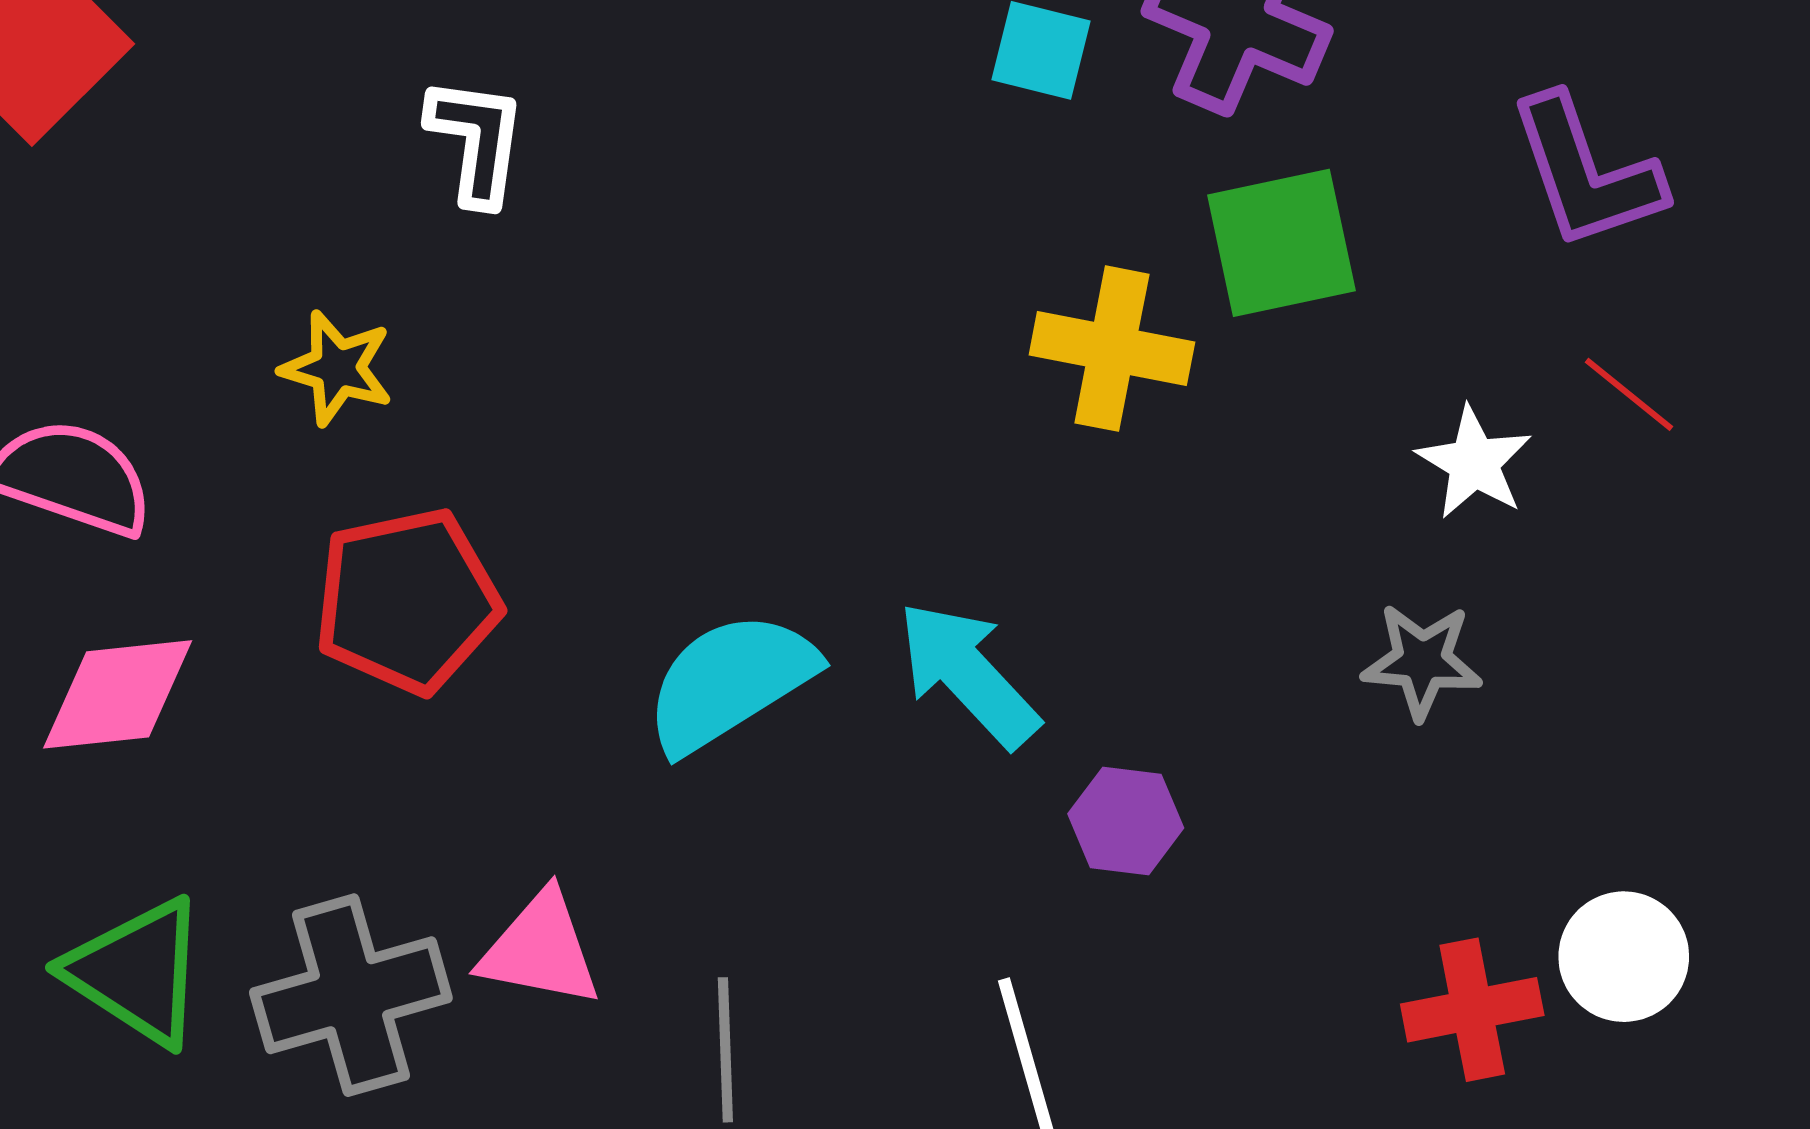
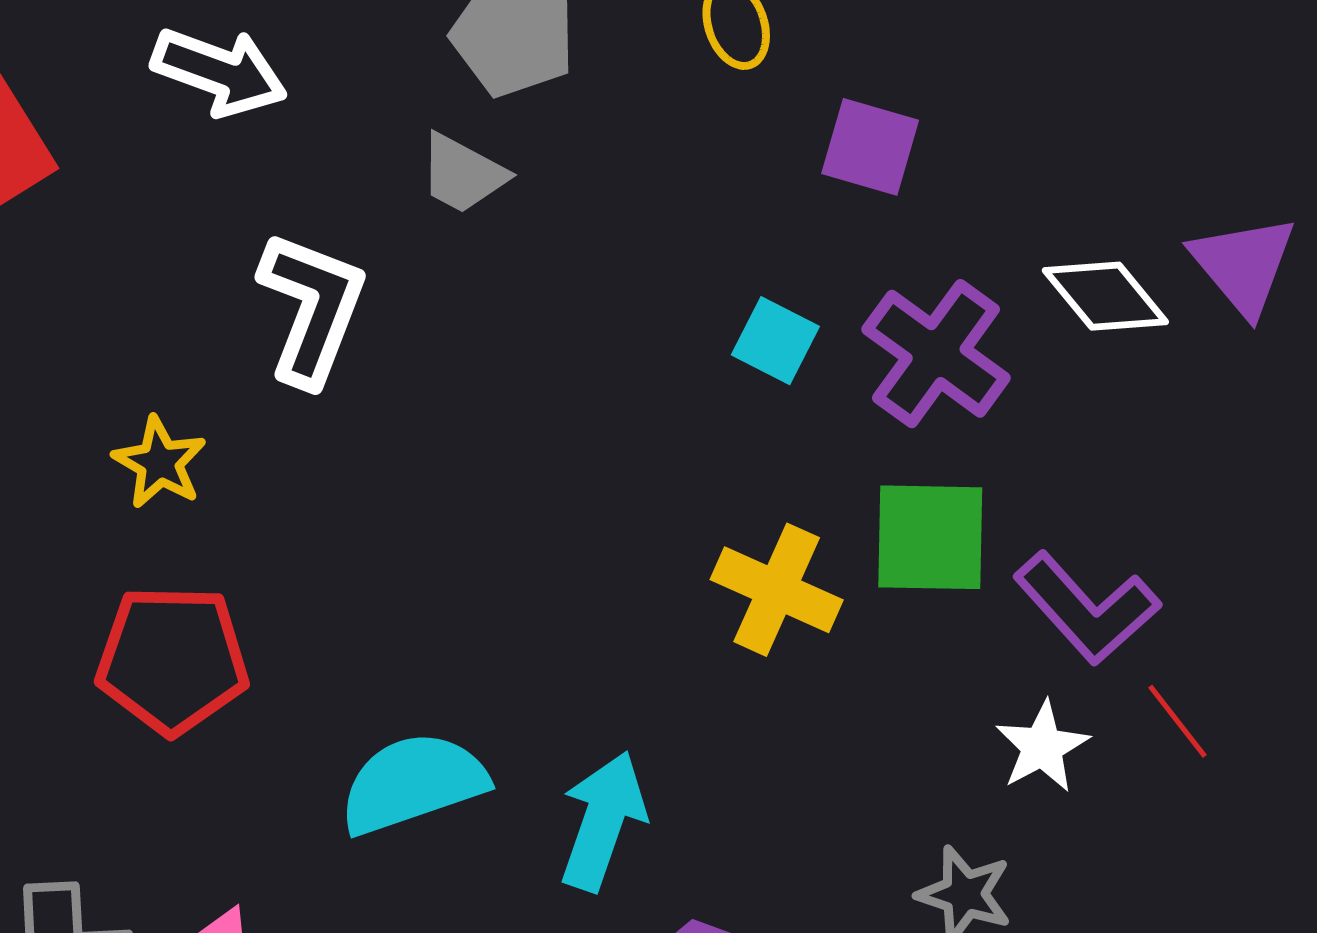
white L-shape: (476, 141) -> (312, 308), size x1.4
purple L-shape: (1586, 172) -> (1087, 608), moved, turned -36
cyan arrow: (968, 674) -> (603, 821), turned 49

